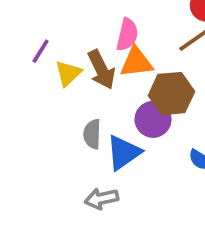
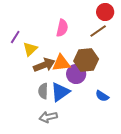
orange triangle: (136, 62) -> (61, 63), moved
brown arrow: (101, 70) -> (44, 65), moved, turned -85
gray semicircle: (92, 134) -> (43, 91), moved

